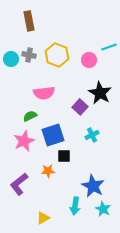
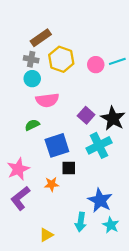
brown rectangle: (29, 21) -> (41, 38), moved, turned 66
cyan line: (109, 47) -> (117, 61), moved
cyan circle: (11, 59) -> (32, 79), moved
black star: (100, 93) -> (113, 118), moved
cyan cross: (92, 135) -> (99, 145), size x1.6
pink star: (24, 141) -> (18, 169), moved

